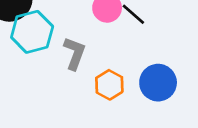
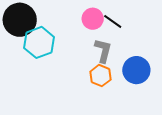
gray L-shape: (75, 53) -> (103, 51), moved

